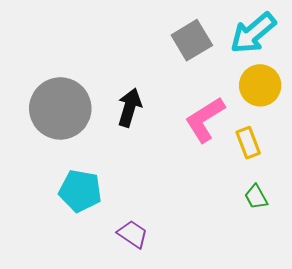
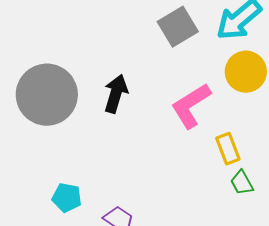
yellow rectangle: (248, 143) -> (228, 149), moved
cyan pentagon: (80, 191) -> (67, 198), moved, size x0.7

